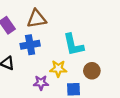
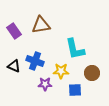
blue cross: (30, 45) -> (35, 61), moved, turned 30

